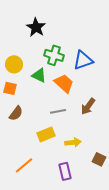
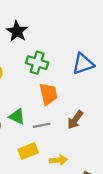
blue triangle: (83, 60) -> (83, 64), moved
green triangle: (39, 75) -> (17, 116), moved
orange trapezoid: (64, 83) -> (48, 94), turned 35

